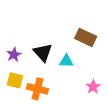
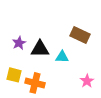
black triangle: (43, 52) -> (40, 49), turned -48
purple star: (14, 55) -> (19, 43), moved

